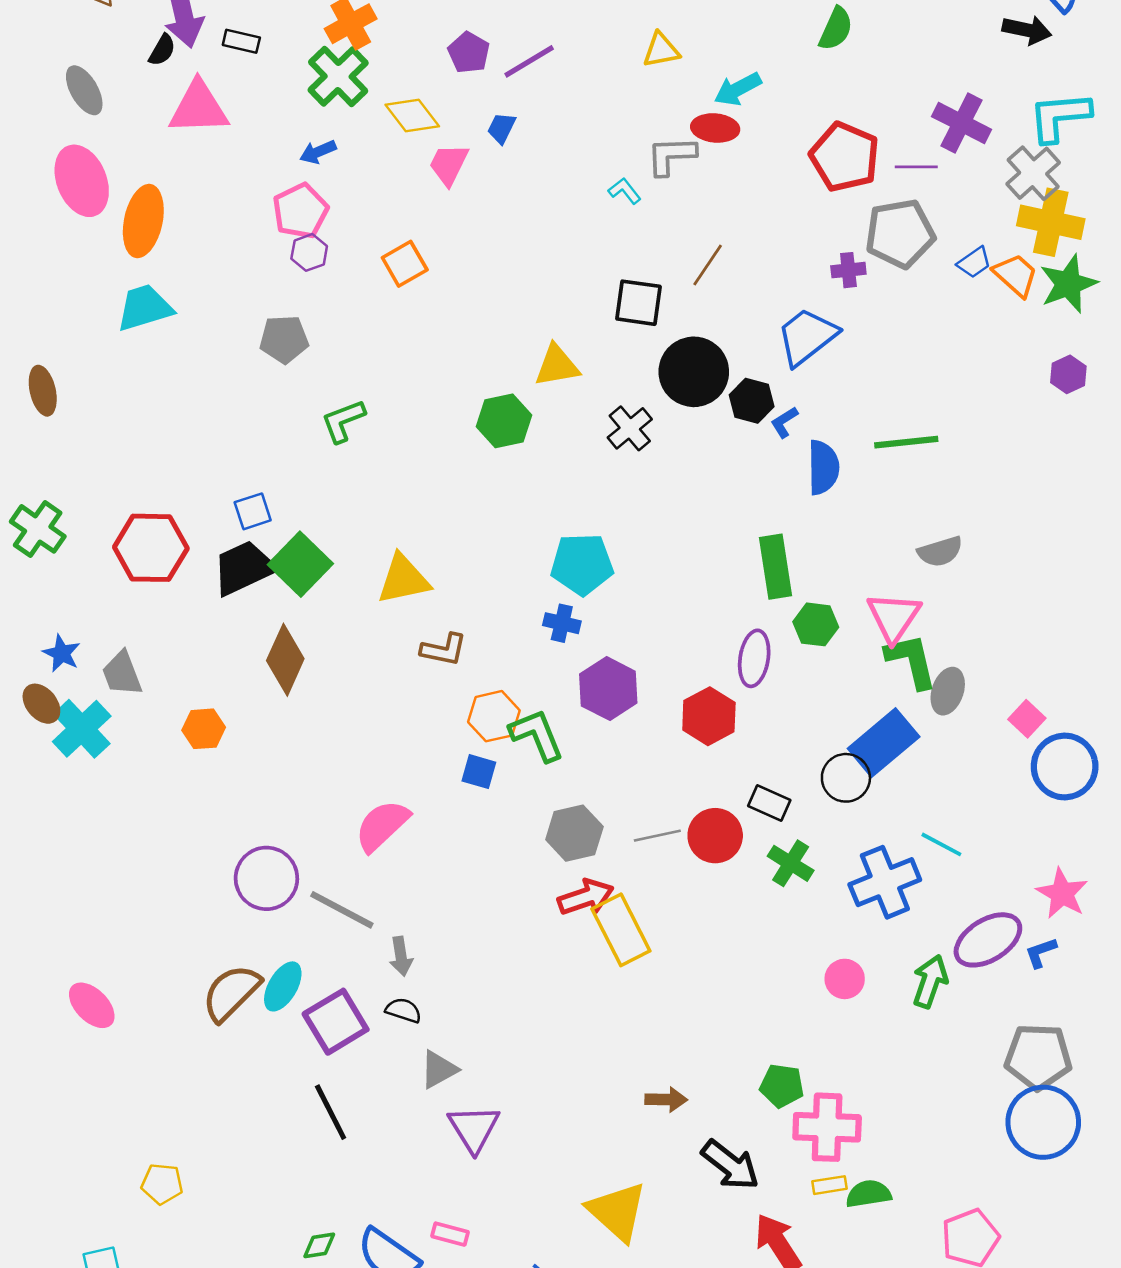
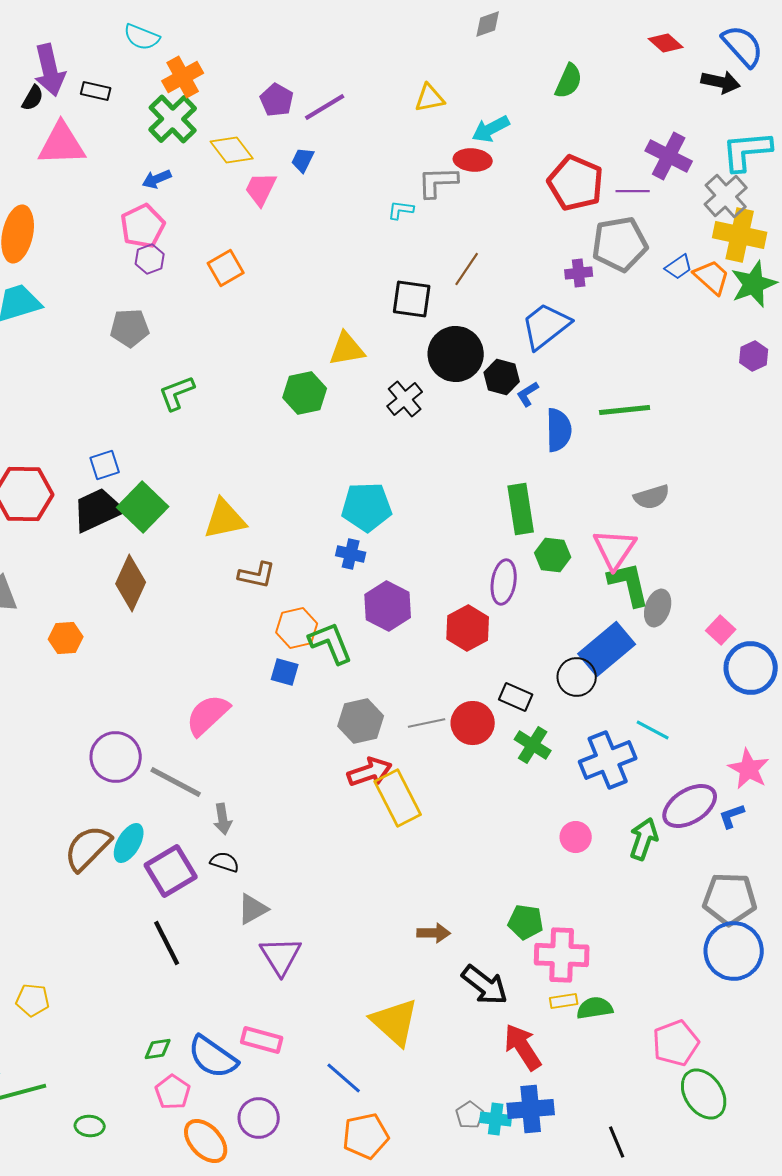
cyan L-shape: (625, 191) -> (401, 210), turned -44
pink rectangle: (450, 1234) -> (262, 1040), size x1.4

